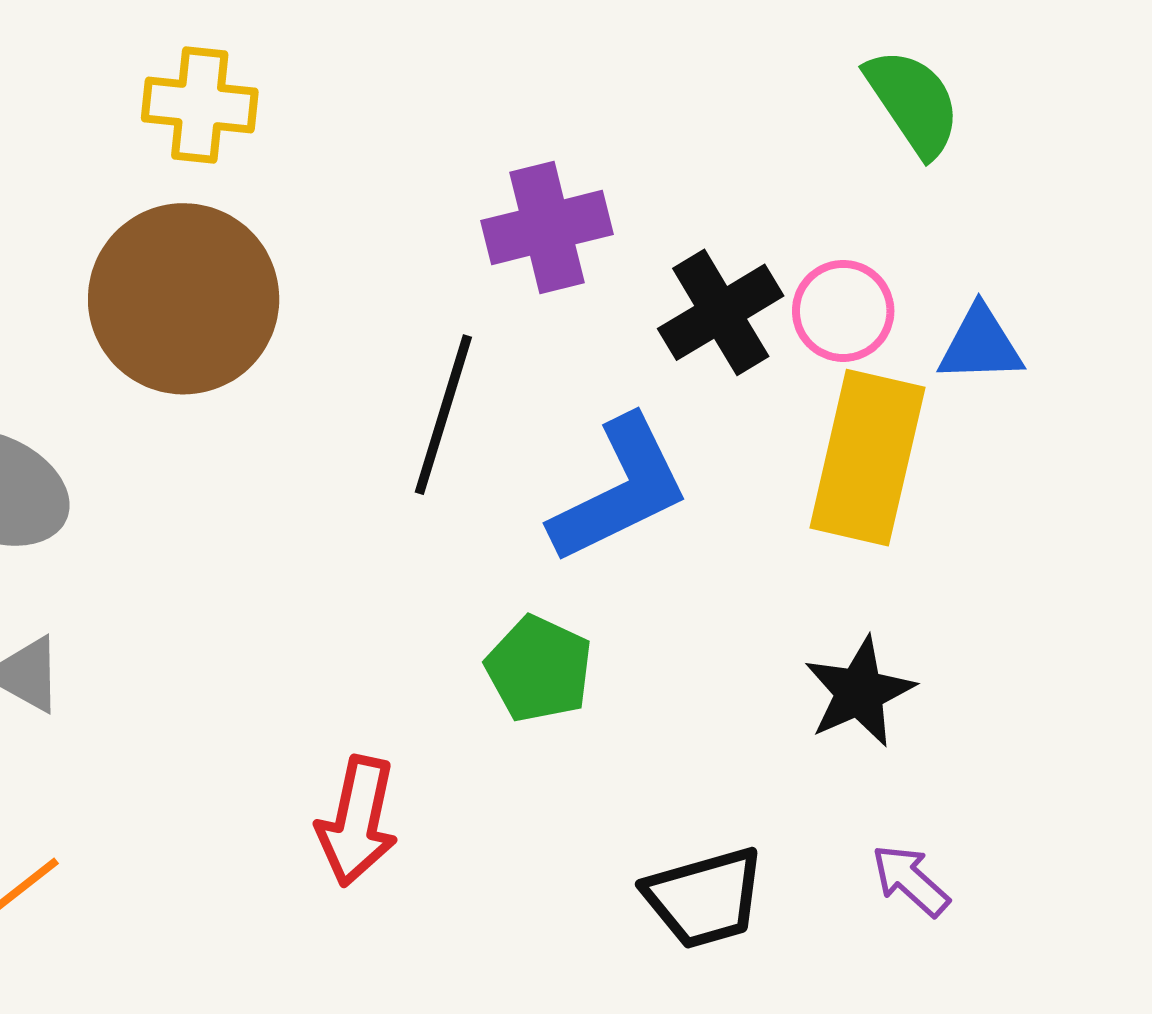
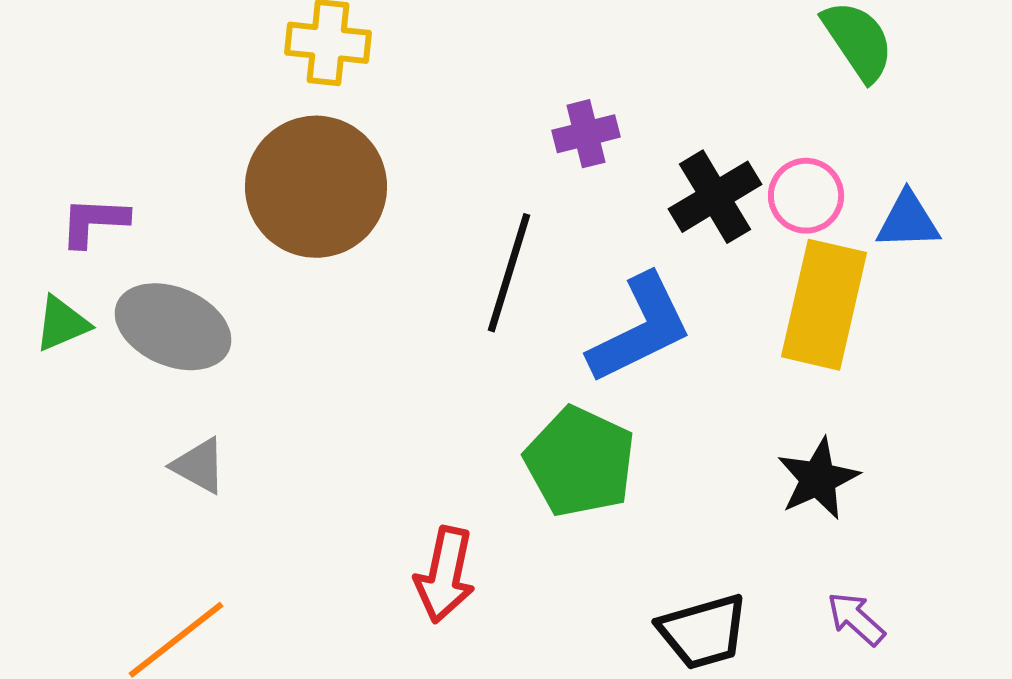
purple cross: (547, 227) -> (586, 134), size x0.7
green pentagon: (539, 669) -> (580, 462), size x1.4

